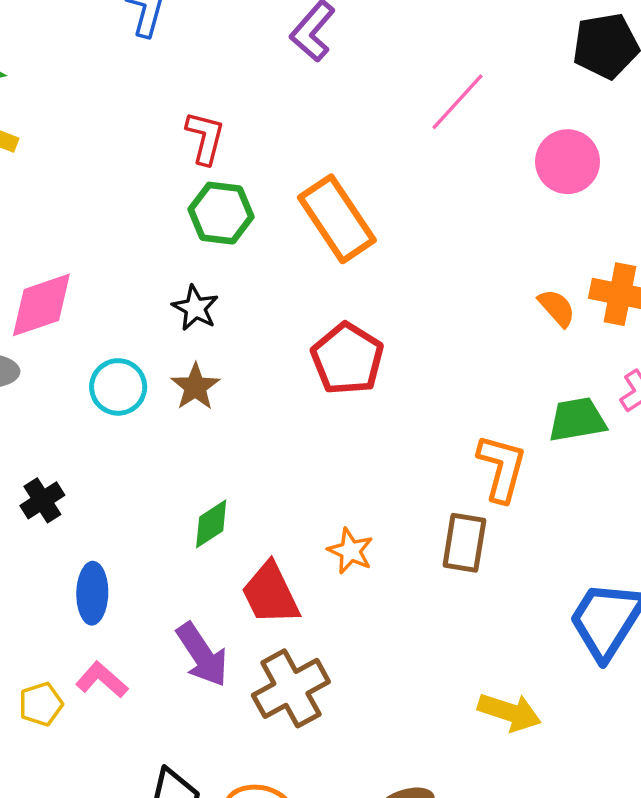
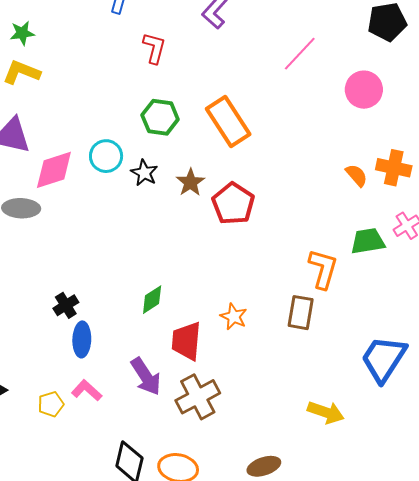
red L-shape: (205, 138) -> (154, 48), moved
cyan circle: (118, 387) -> (106, 156), moved
brown star: (195, 387) -> (190, 182), moved
black cross: (42, 500) -> (66, 305), moved
red trapezoid: (270, 594) -> (186, 341), turned 30

